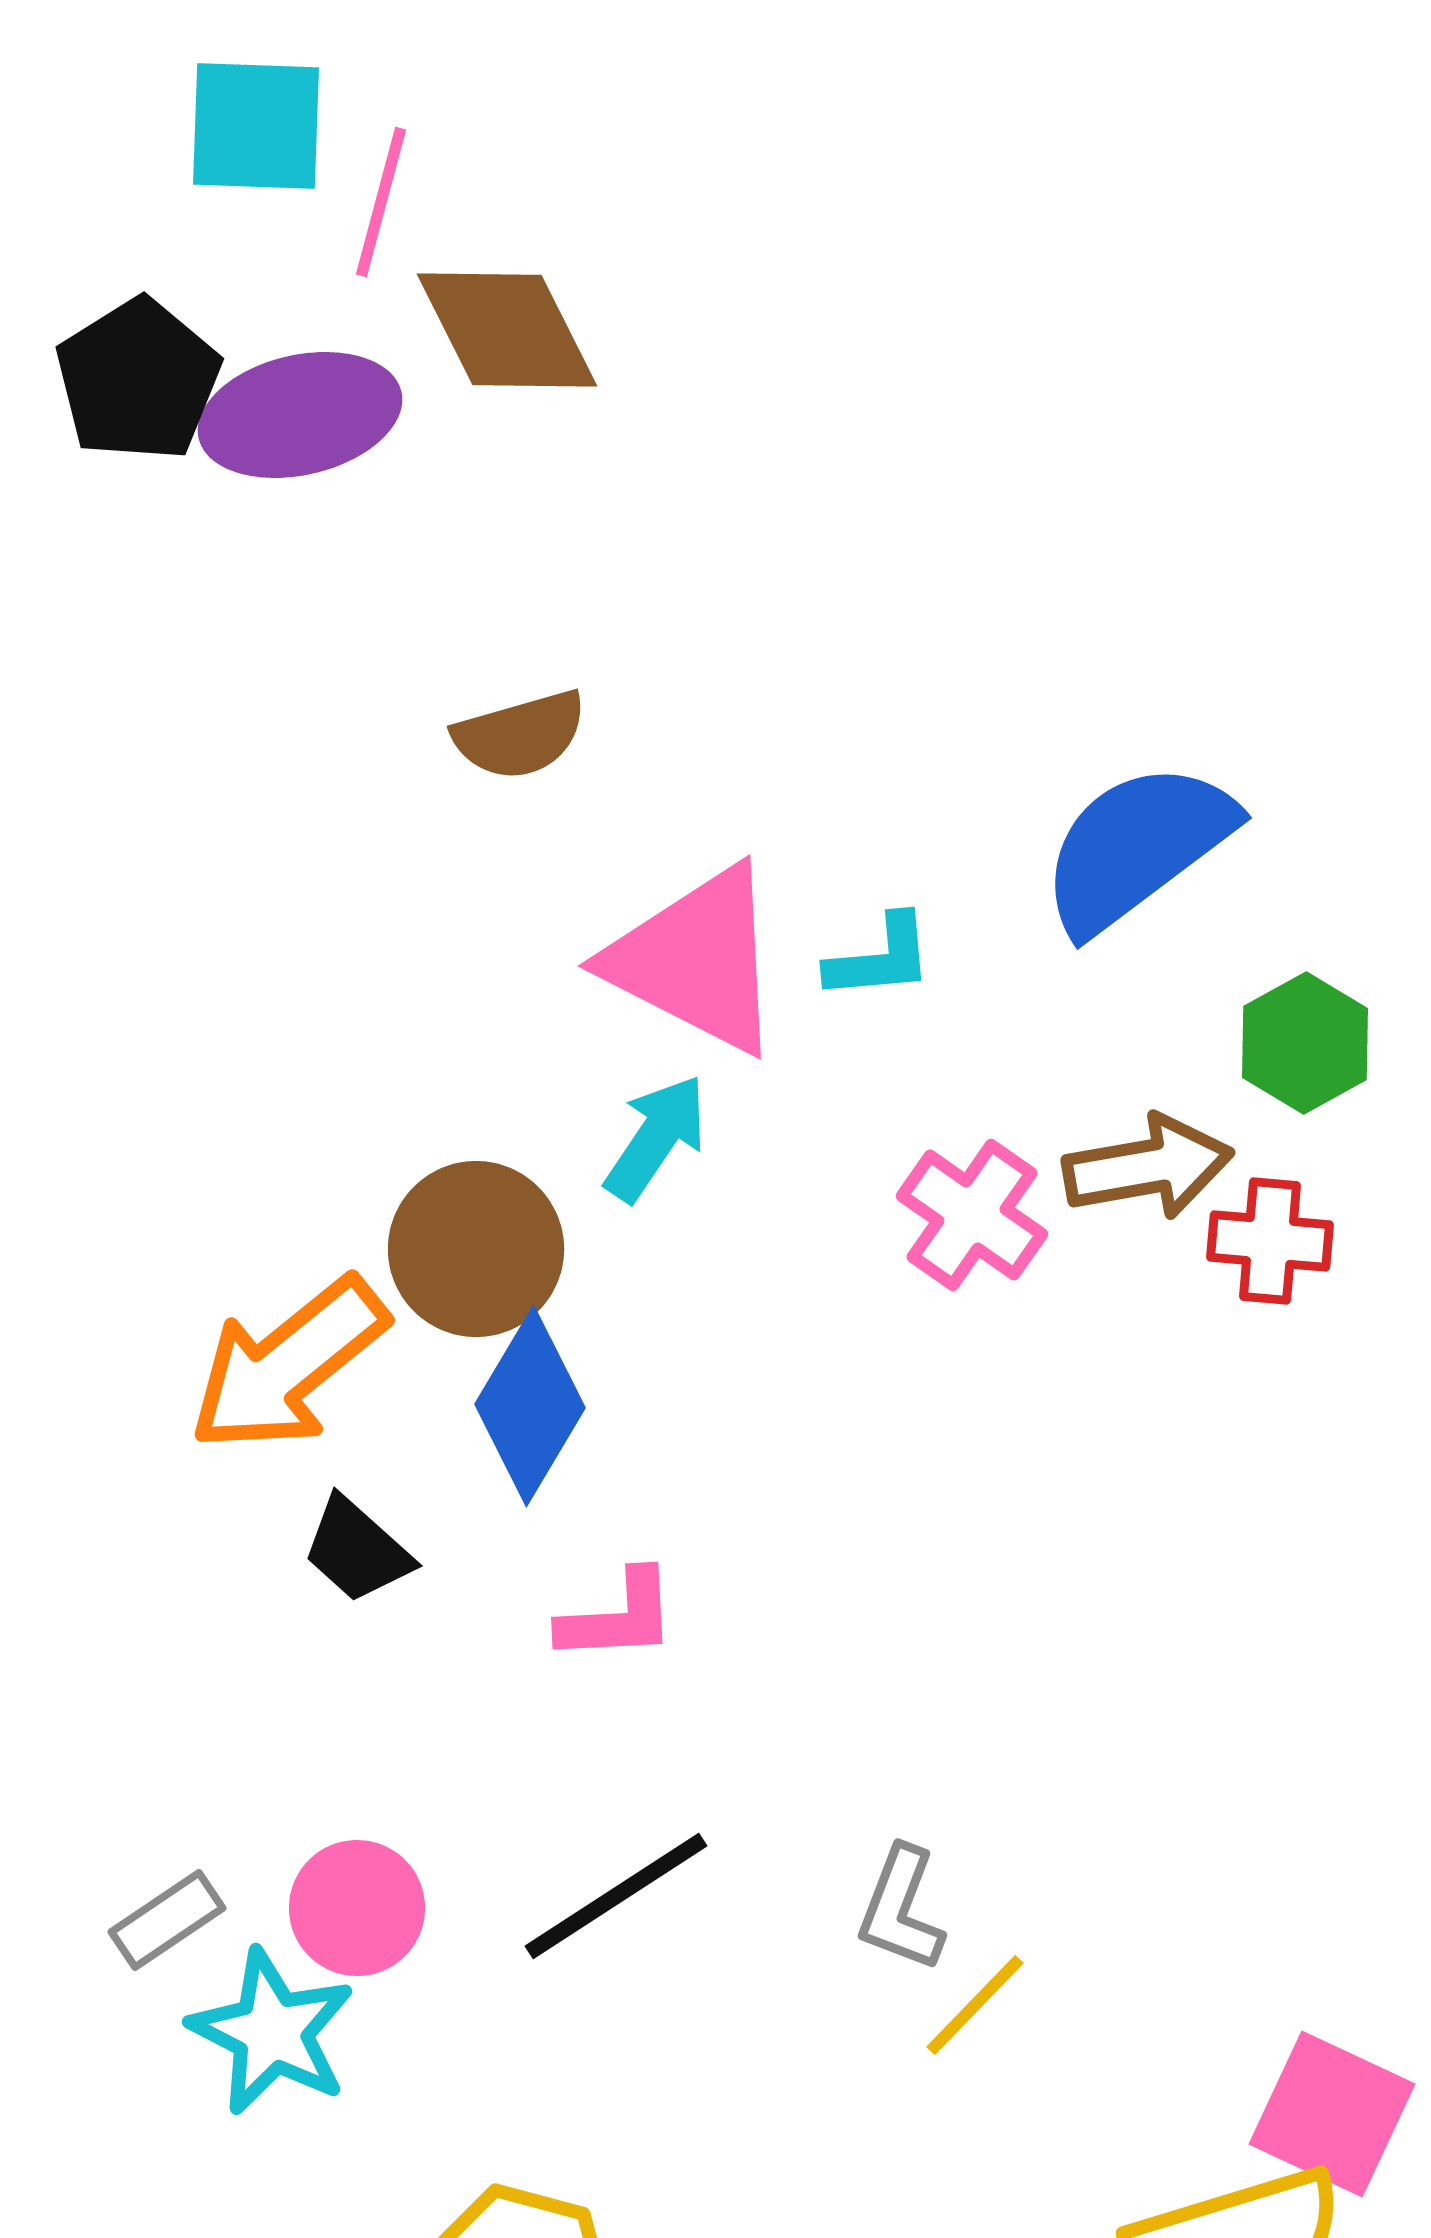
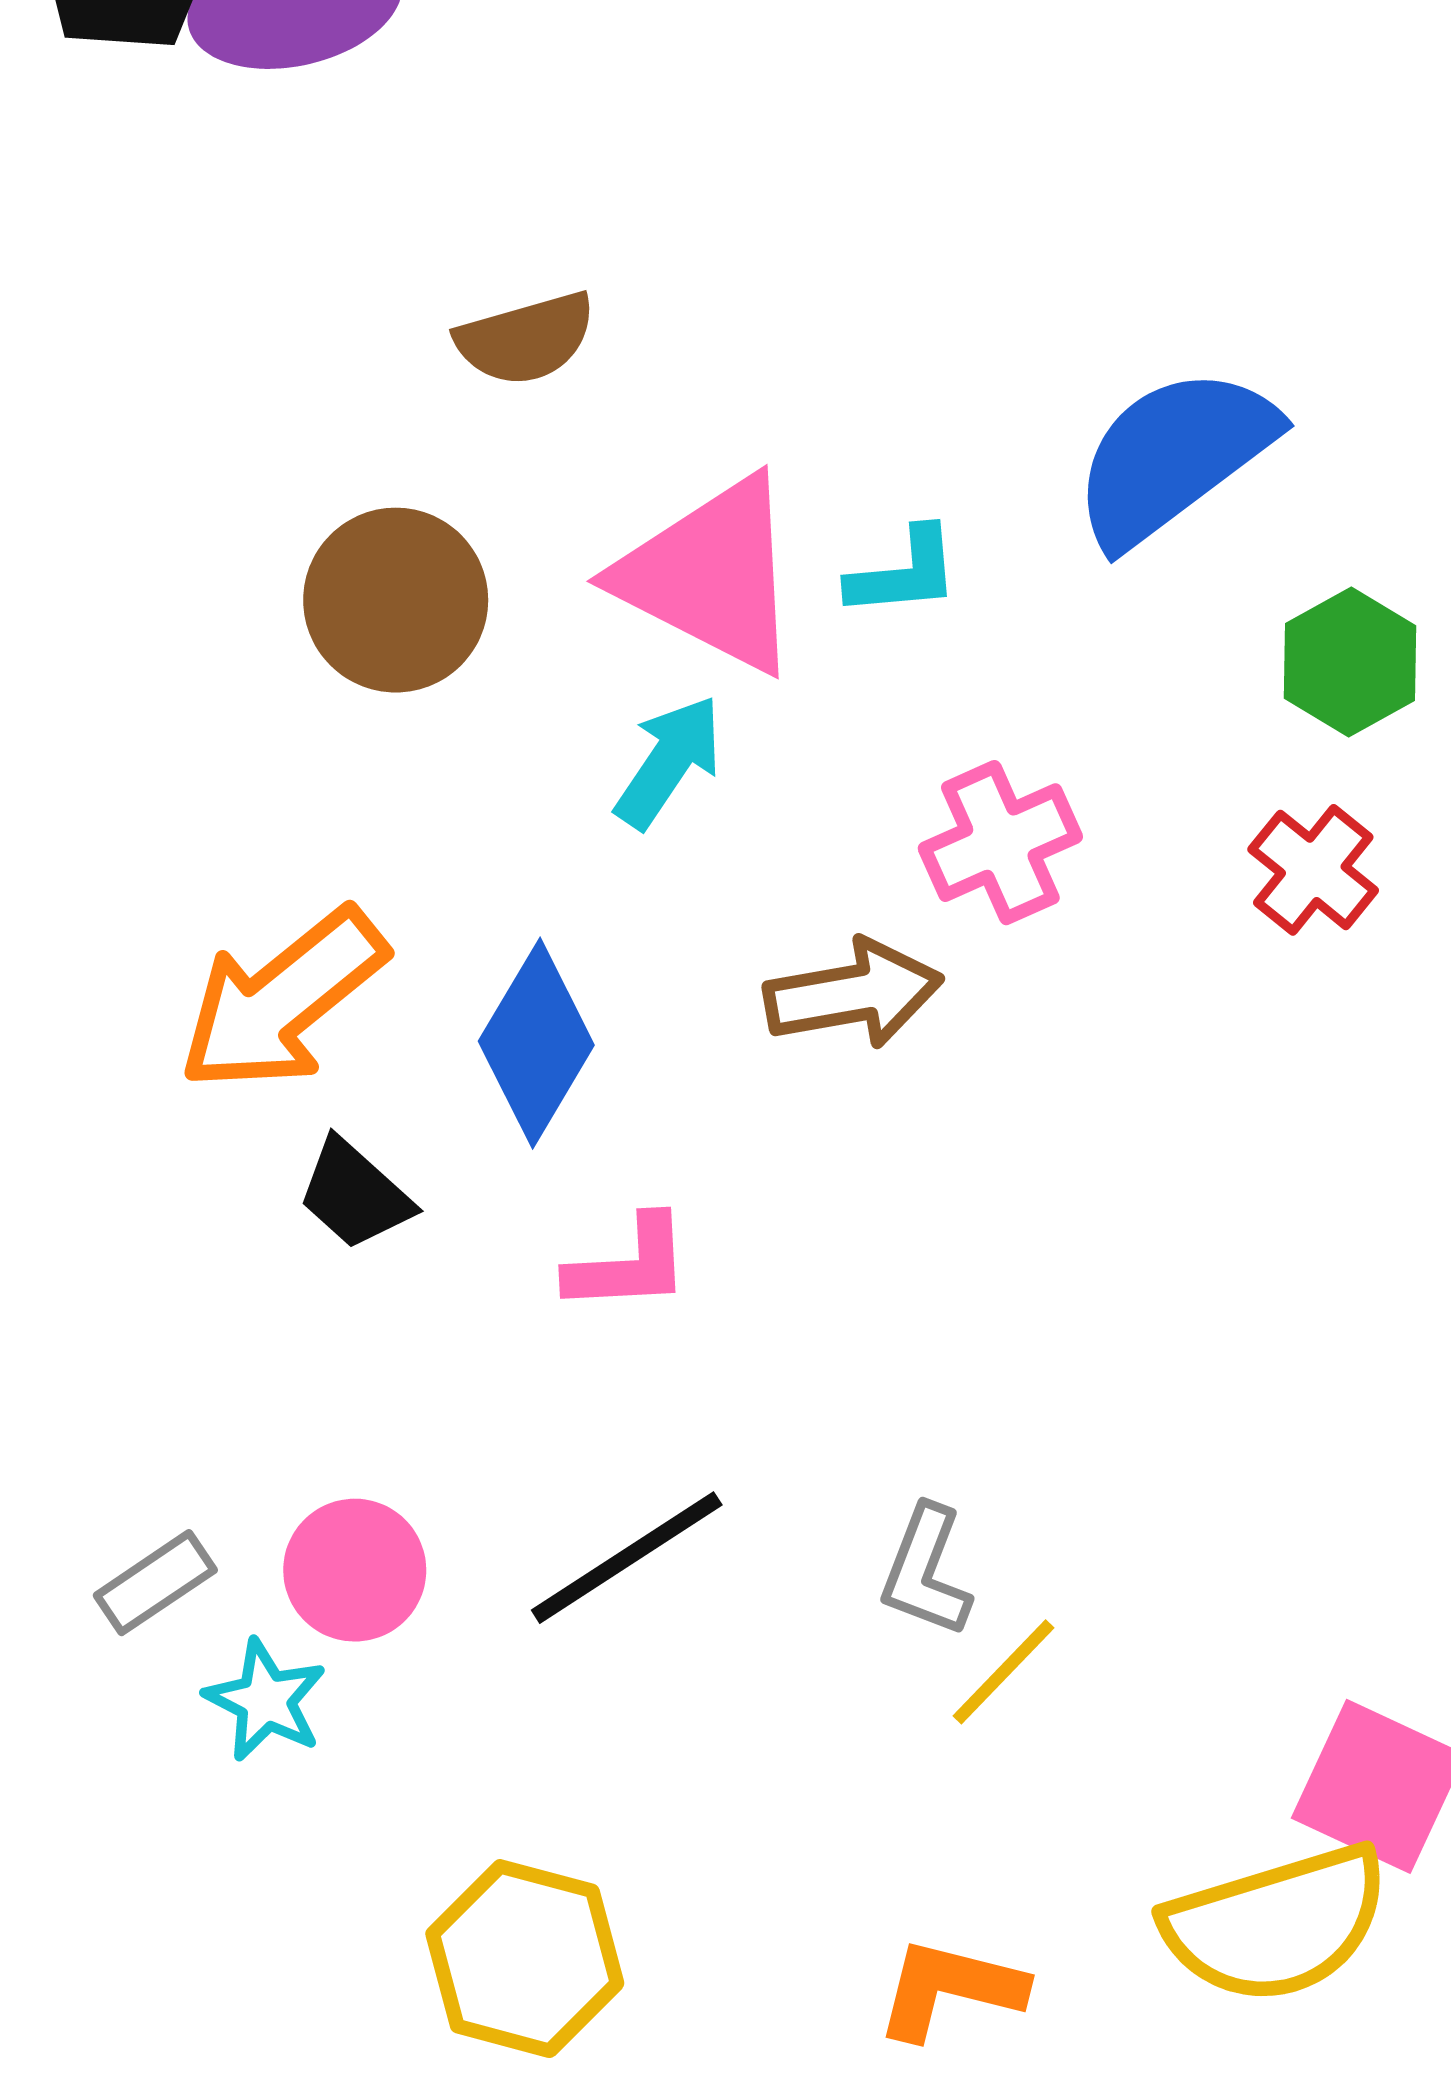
brown arrow: (1148, 1167) -> (853, 994), moved
pink cross: (972, 1215) -> (1000, 843), turned 31
red cross: (1270, 1241) -> (1313, 870), turned 34
brown circle: (476, 1249) -> (396, 600), moved
cyan star: (272, 2032) -> (266, 1700), size x0.7

